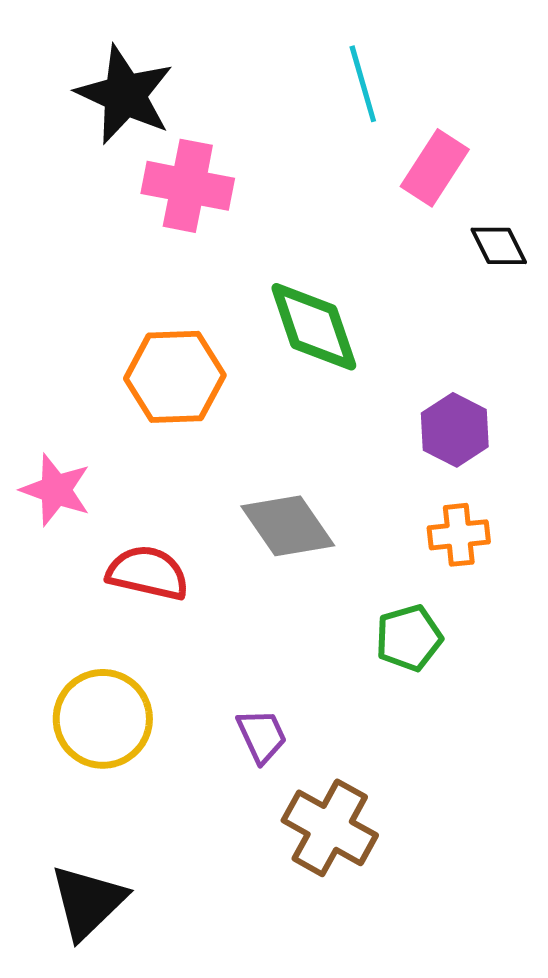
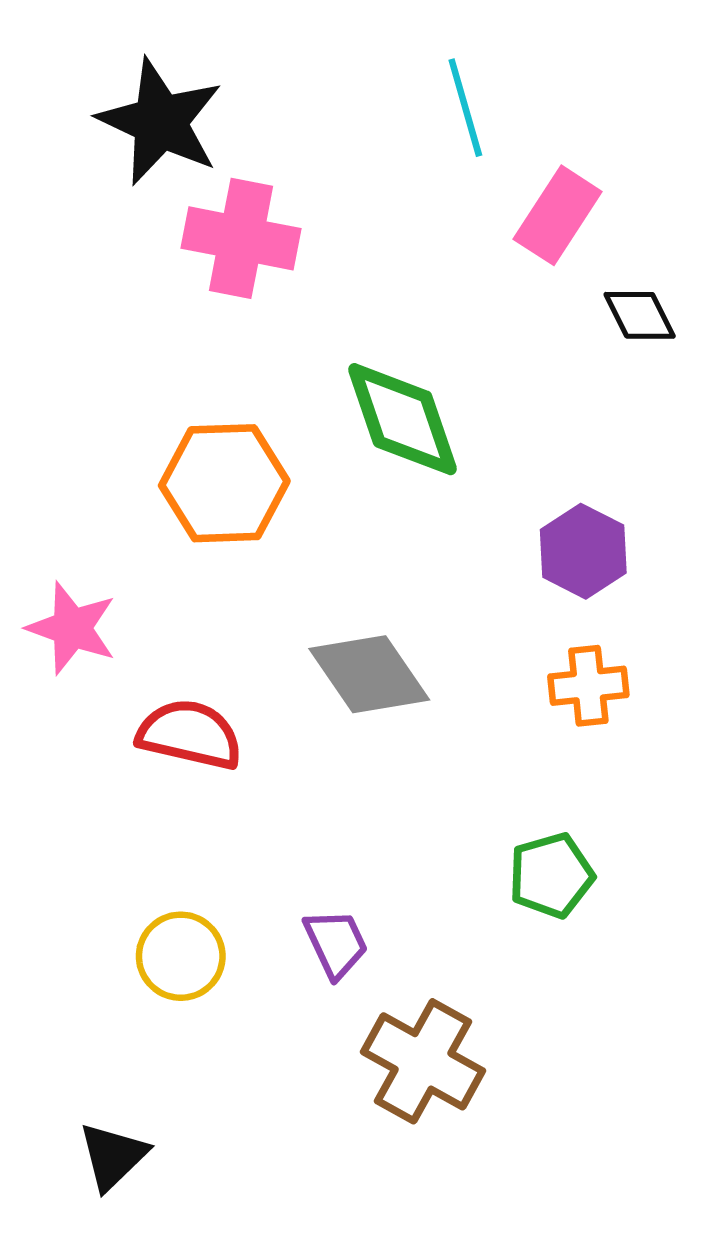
green pentagon: (409, 638) -> (551, 875), moved
yellow circle: (103, 719) -> (181, 956), moved, size x0.7
black triangle: (88, 902) -> (113, 1156), size x0.7

